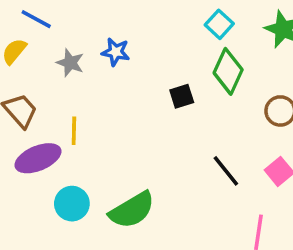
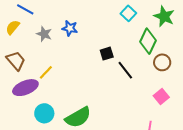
green diamond: (228, 71) -> (148, 41), moved
yellow line: (74, 131) -> (46, 72), turned 42
black line: (226, 171) -> (125, 70), moved

